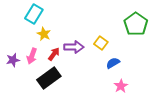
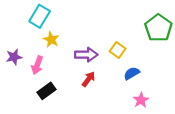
red arrow: (54, 54) -> (89, 79), moved
purple star: (13, 60) -> (14, 57), moved
black rectangle: (49, 78) -> (47, 91), moved, size x0.7

